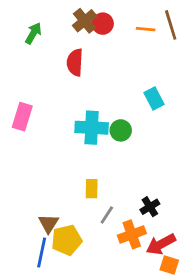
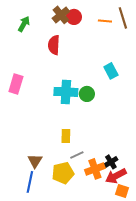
black cross: (150, 207) -> (111, 162), moved
gray line: (107, 215) -> (77, 155), turned 32
yellow pentagon: (67, 240) -> (63, 173), moved

